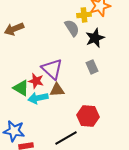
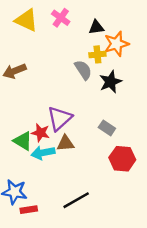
gray rectangle: (92, 67) -> (107, 128), moved, turned -32
purple triangle: (52, 69) -> (60, 118), turned 35
red hexagon: (88, 116) -> (122, 159), moved

